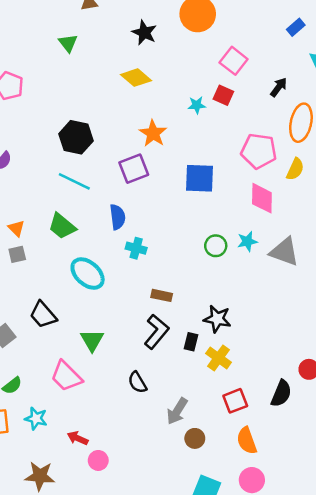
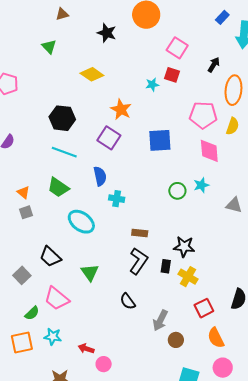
yellow diamond: (136, 78) -> (92, 74), moved
purple square: (134, 169) -> (109, 138), turned -30
gray triangle: (284, 252) -> (234, 205), moved, size x0.7
pink trapezoid: (66, 376) -> (57, 298), moved

